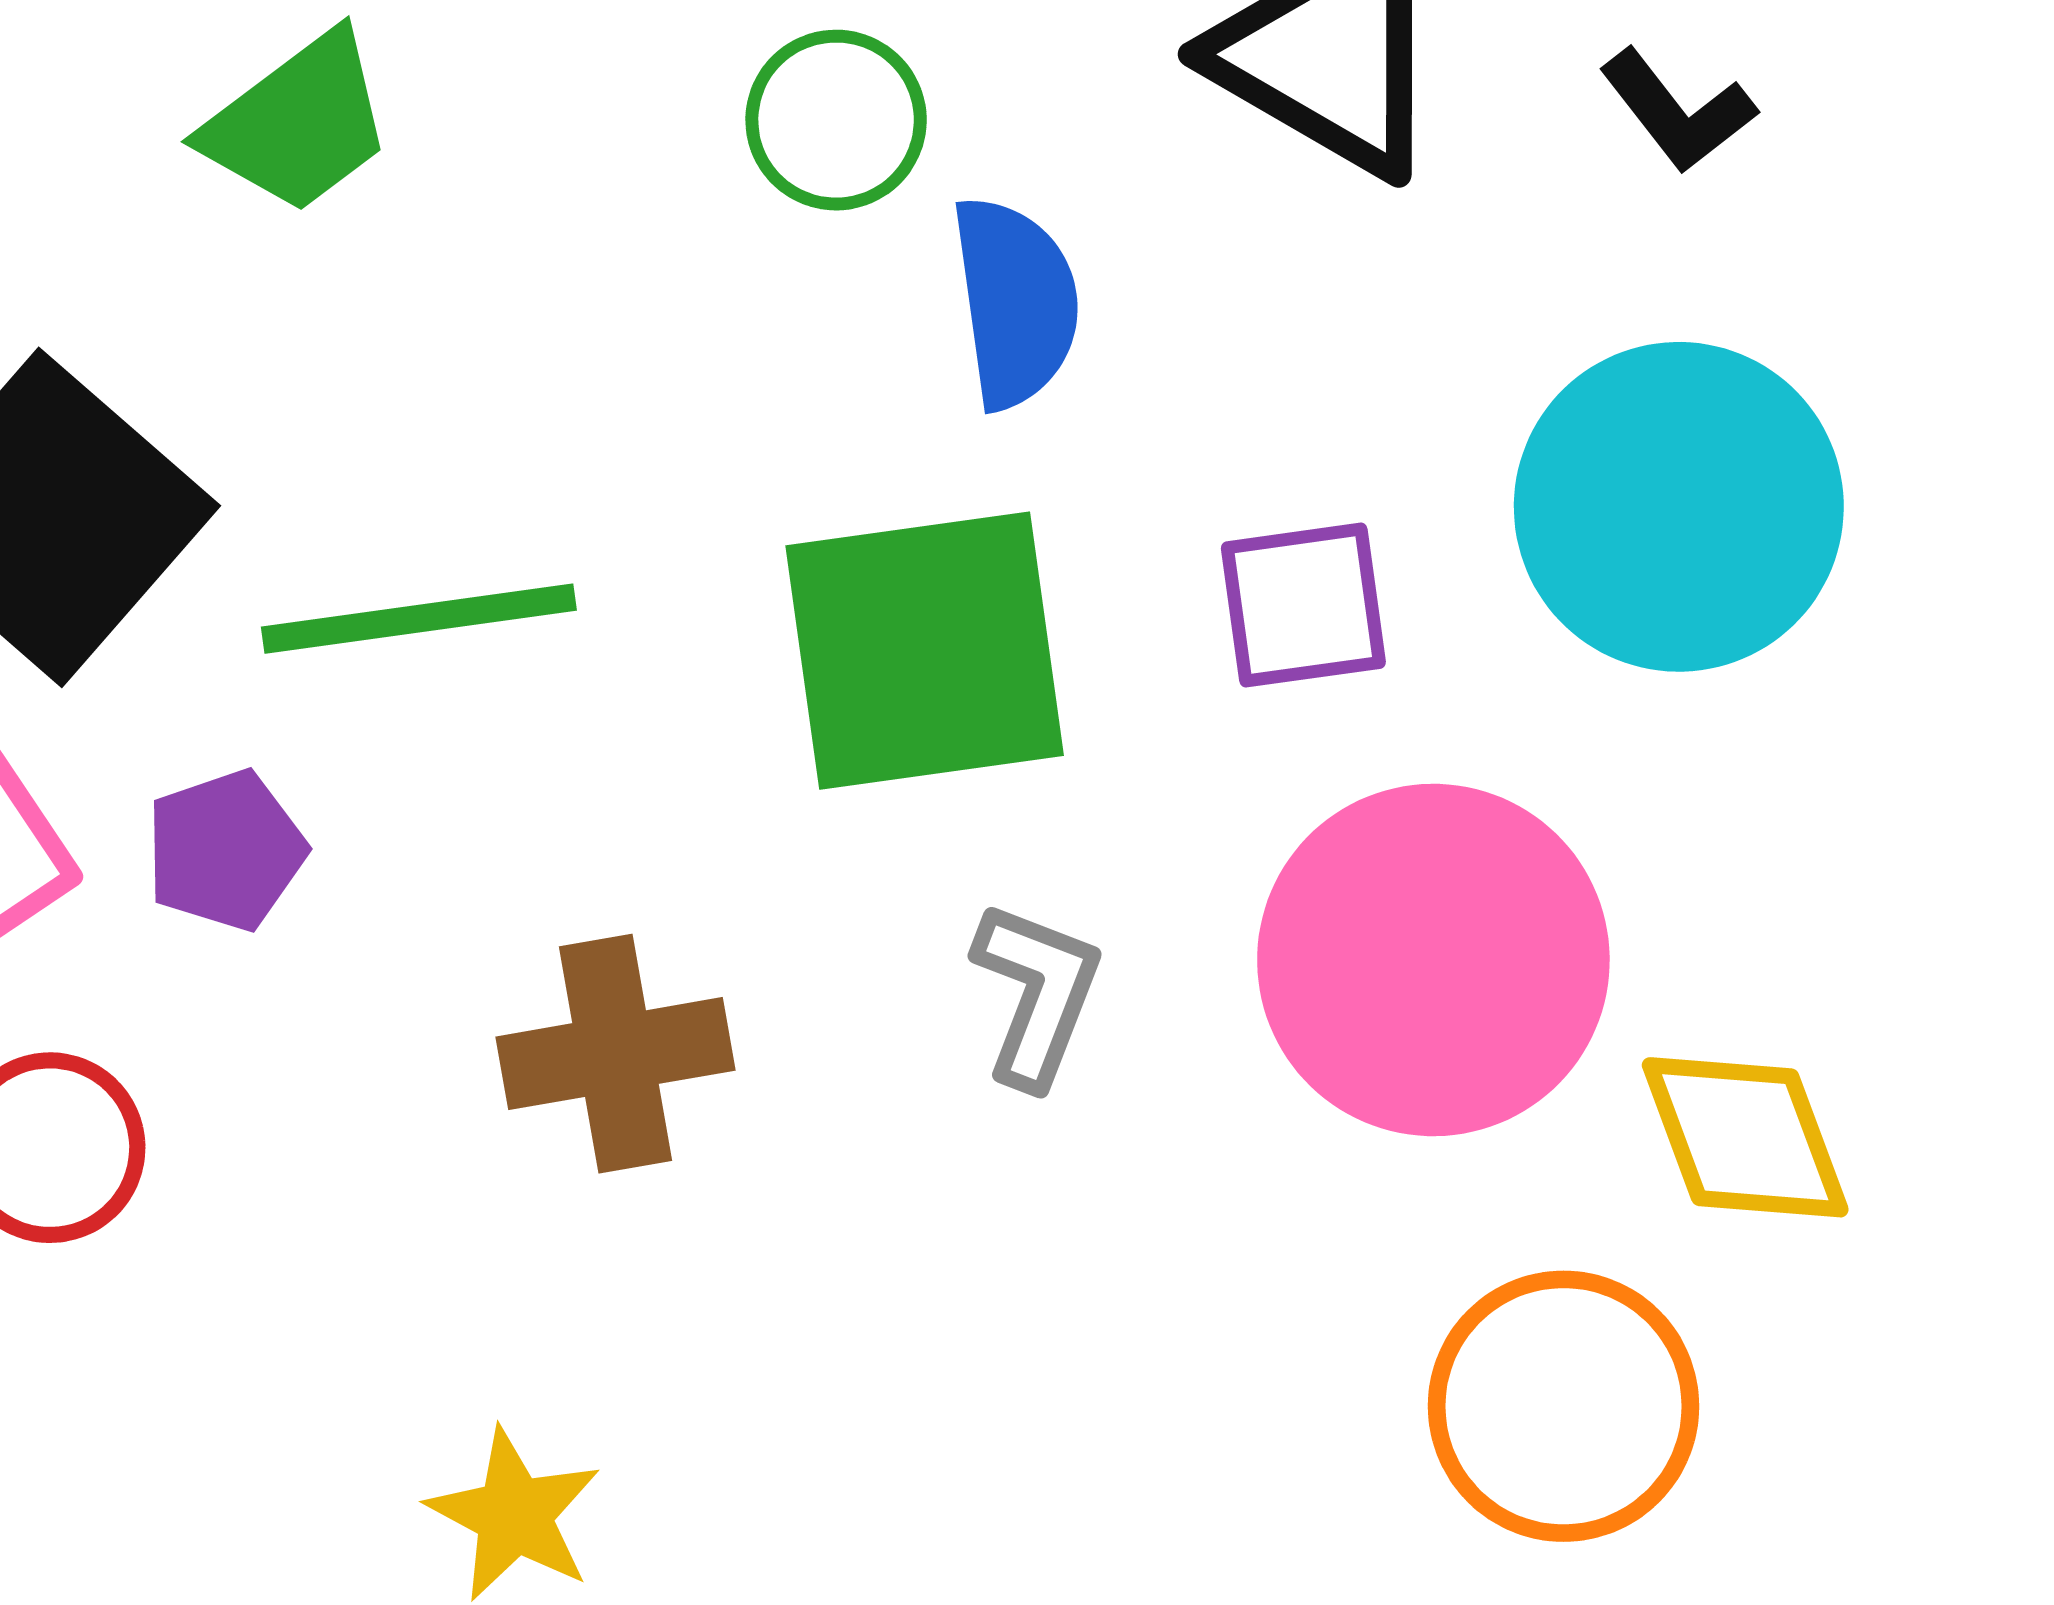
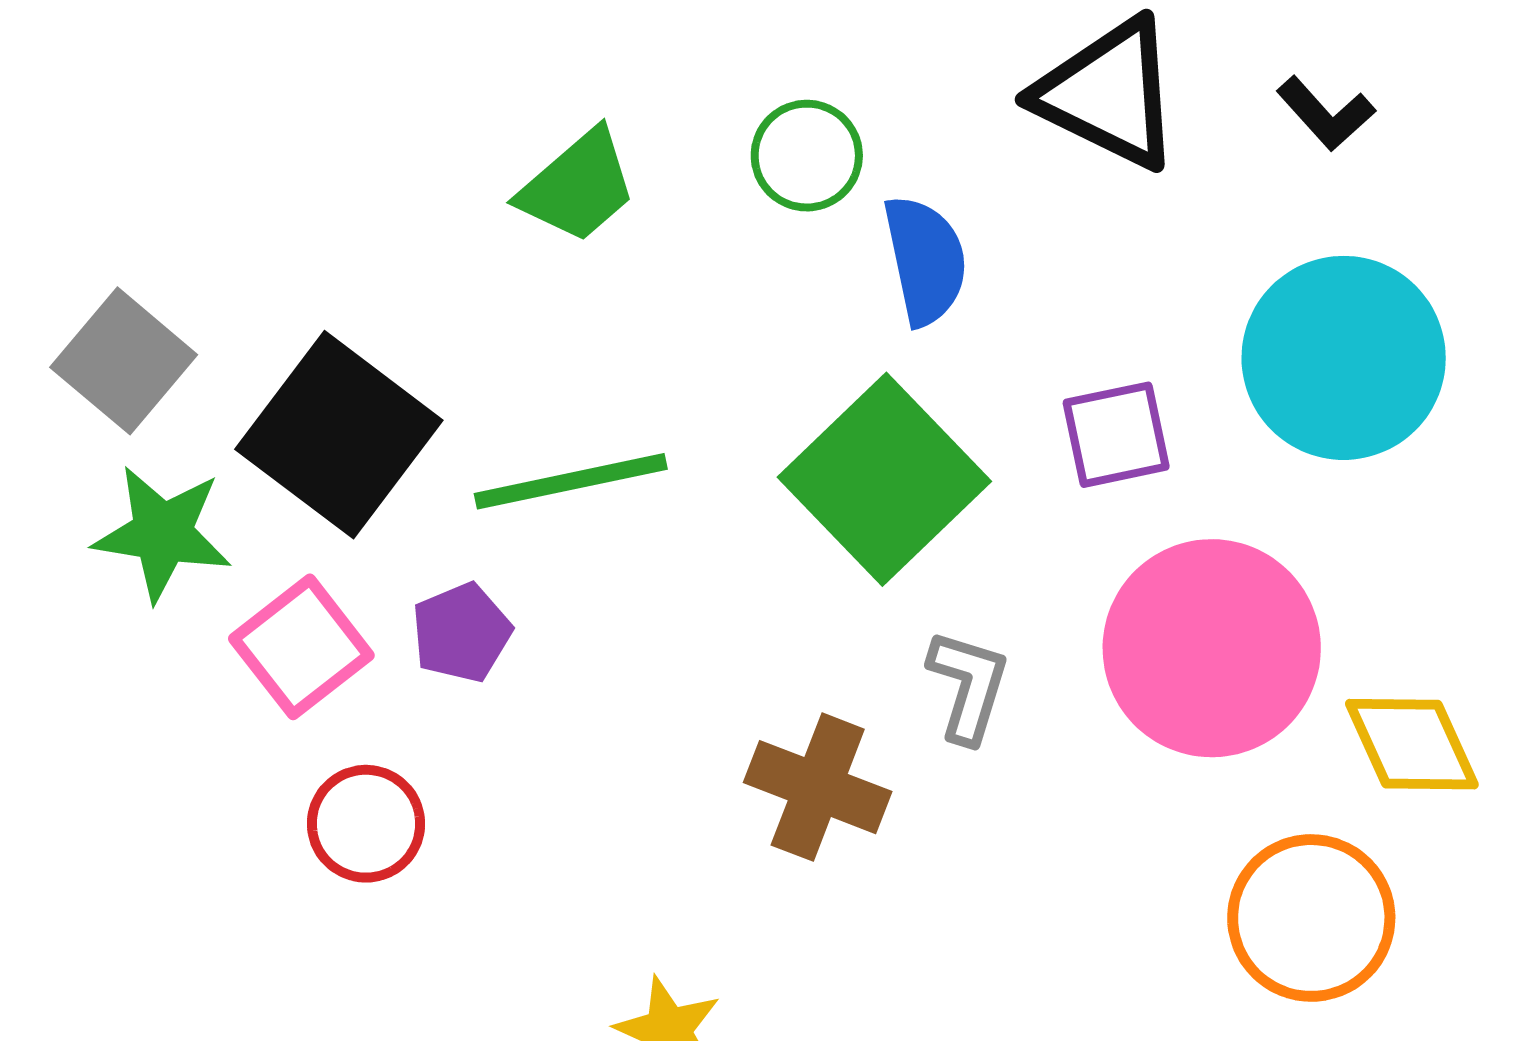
green trapezoid: (298, 123) -> (578, 186), moved
green square: (925, 651) -> (884, 479), turned -32
brown cross: (615, 1054) -> (818, 787), moved, turned 35

